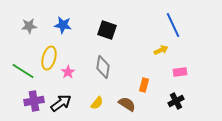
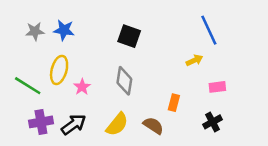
blue star: (63, 25) -> (64, 30), moved
yellow semicircle: (97, 103) -> (117, 124), size x1.5

